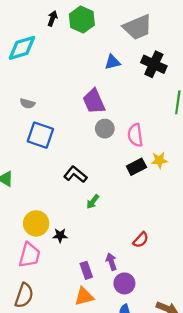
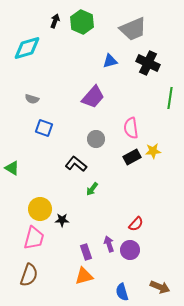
purple trapezoid: (94, 101) -> (93, 97), turned -115
gray circle: (105, 129) -> (96, 139), moved
blue square: (40, 135) -> (44, 128), size x0.7
purple circle: (124, 283) -> (130, 250), moved

